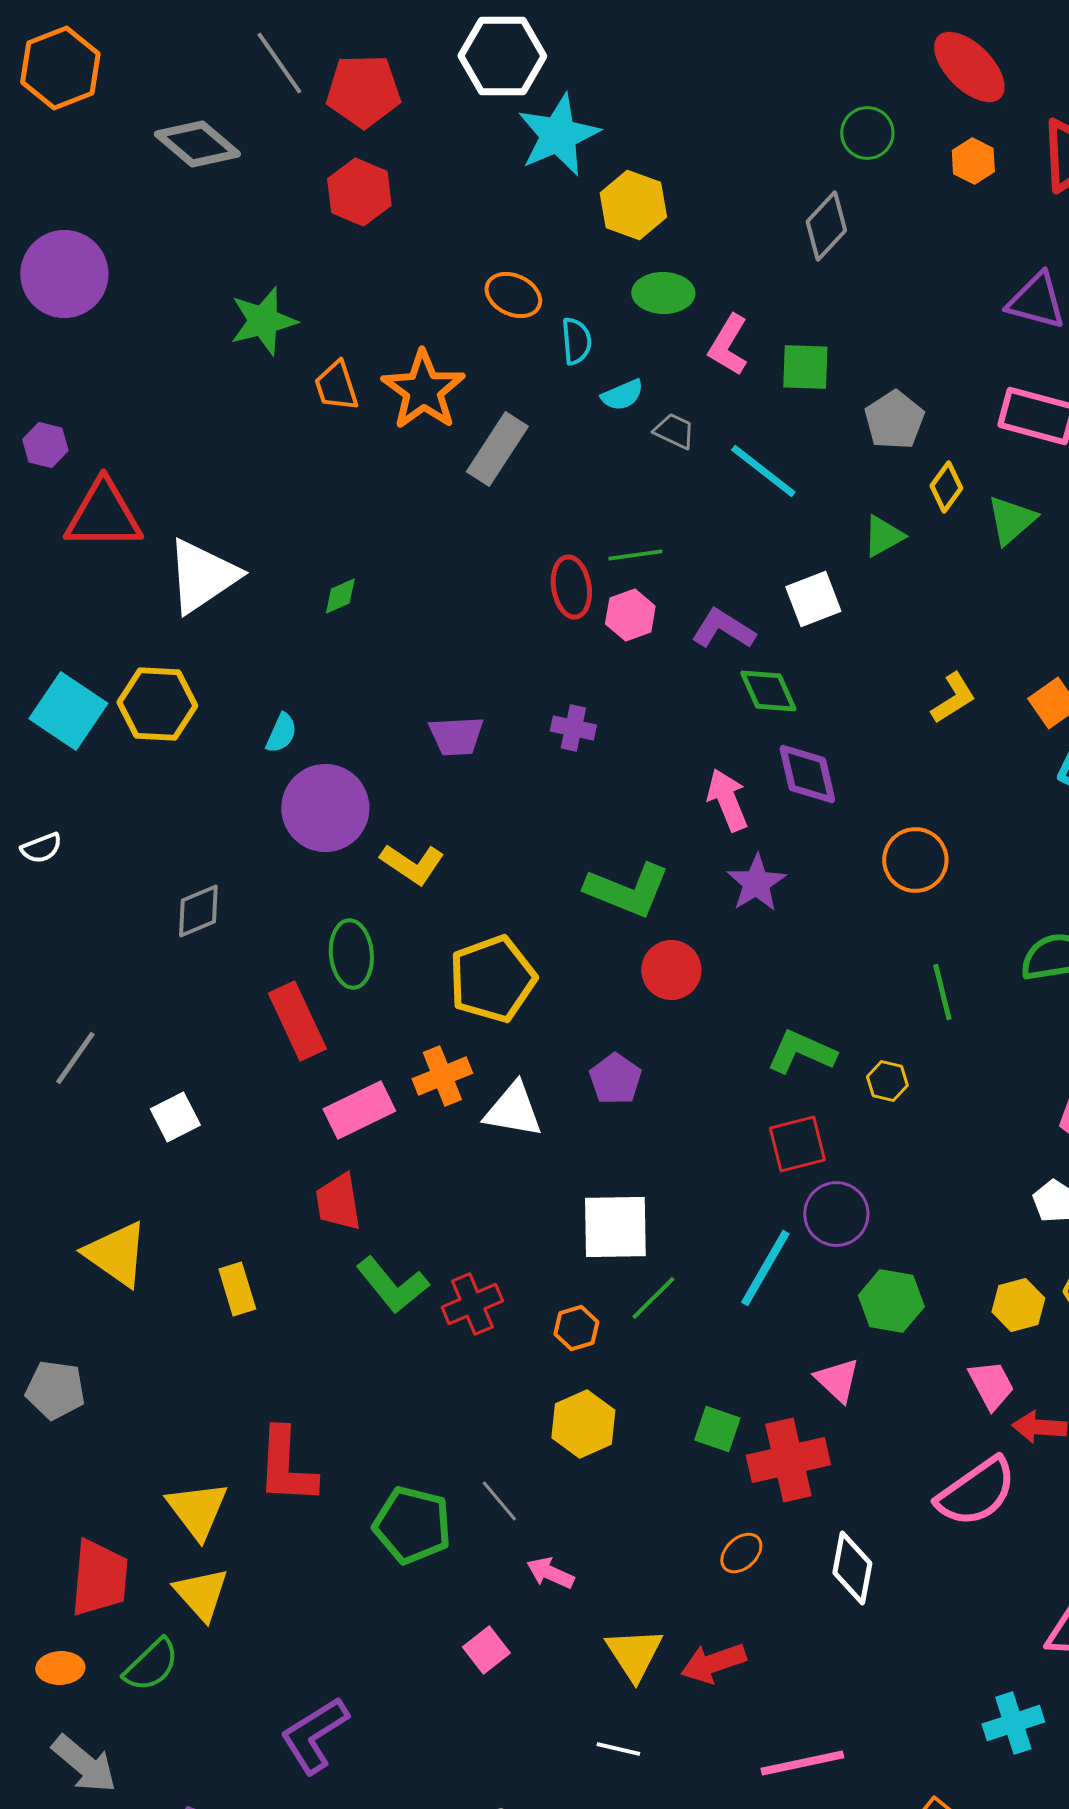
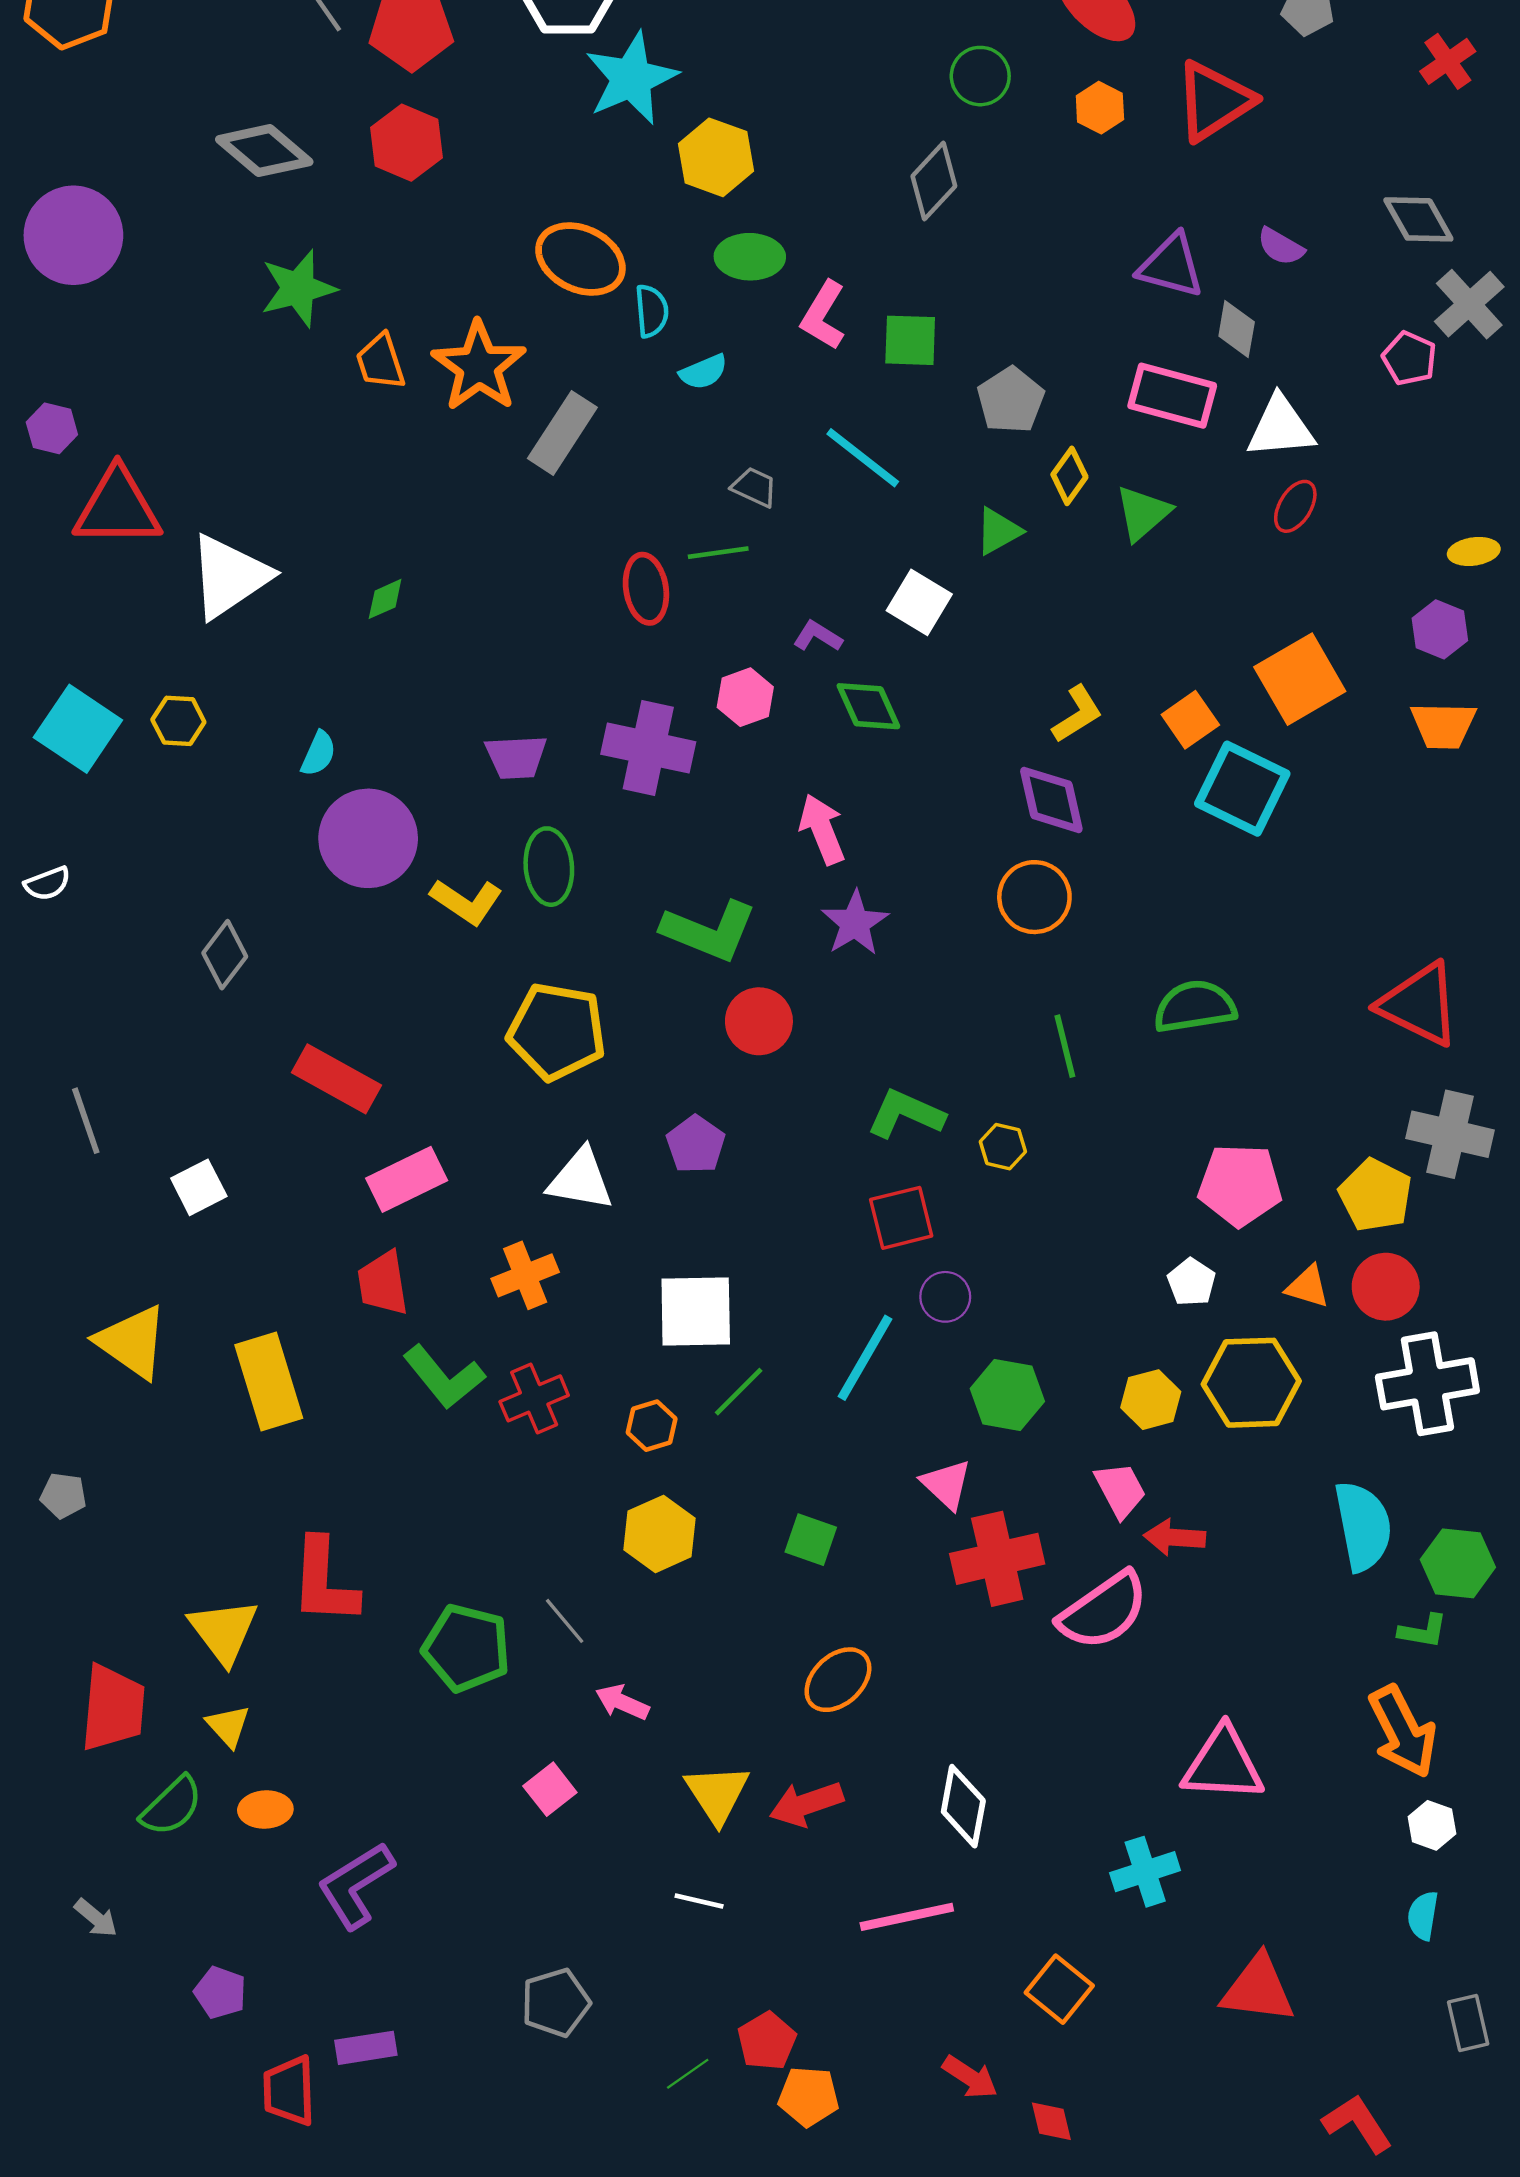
gray diamond: (197, 144) -> (264, 151), moved
orange ellipse: (513, 295) -> (580, 259), size x1.4
gray trapezoid: (674, 431) -> (754, 487), moved
white square: (813, 599) -> (919, 602), turned -38
pink hexagon: (630, 615) -> (745, 697), moved
purple L-shape: (723, 629) -> (818, 636), size x0.7
yellow hexagon: (157, 704) -> (178, 721), size x0.6
purple cross: (573, 728) -> (648, 748), size x1.8
purple diamond: (807, 774) -> (1051, 800), moved
gray diamond: (198, 911) -> (225, 955), turned -30
green ellipse: (351, 954) -> (549, 867), moved
yellow pentagon: (492, 979) -> (557, 1031), turned 30
red rectangle: (297, 1021) -> (337, 1079), turned -36
gray line: (75, 1058) -> (86, 1121), turned -54
orange cross: (442, 1076) -> (525, 1275), moved
purple circle: (836, 1214) -> (945, 1297), size x0.7
yellow rectangle: (237, 1289) -> (269, 1382), size x1.6
gray pentagon: (55, 1390) -> (63, 1496), size x0.7
red cross: (788, 1460) -> (997, 1559), moved
orange ellipse: (741, 1553) -> (838, 1680), size x1.4
white diamond: (852, 1568) -> (963, 1806), moved
yellow triangle: (201, 1594) -> (228, 1726), size x0.7
orange ellipse: (60, 1668) -> (265, 1810), moved
gray arrow: (84, 1764) -> (96, 1918), size x0.6

